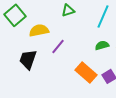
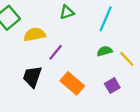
black trapezoid: (28, 59) -> (32, 77), moved
orange rectangle: (86, 72) -> (72, 83), moved

